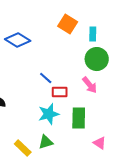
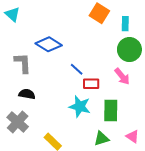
blue diamond: (18, 40) -> (49, 44), moved
cyan star: (49, 114) -> (80, 106), turned 30
green triangle: (46, 142) -> (101, 139), moved

